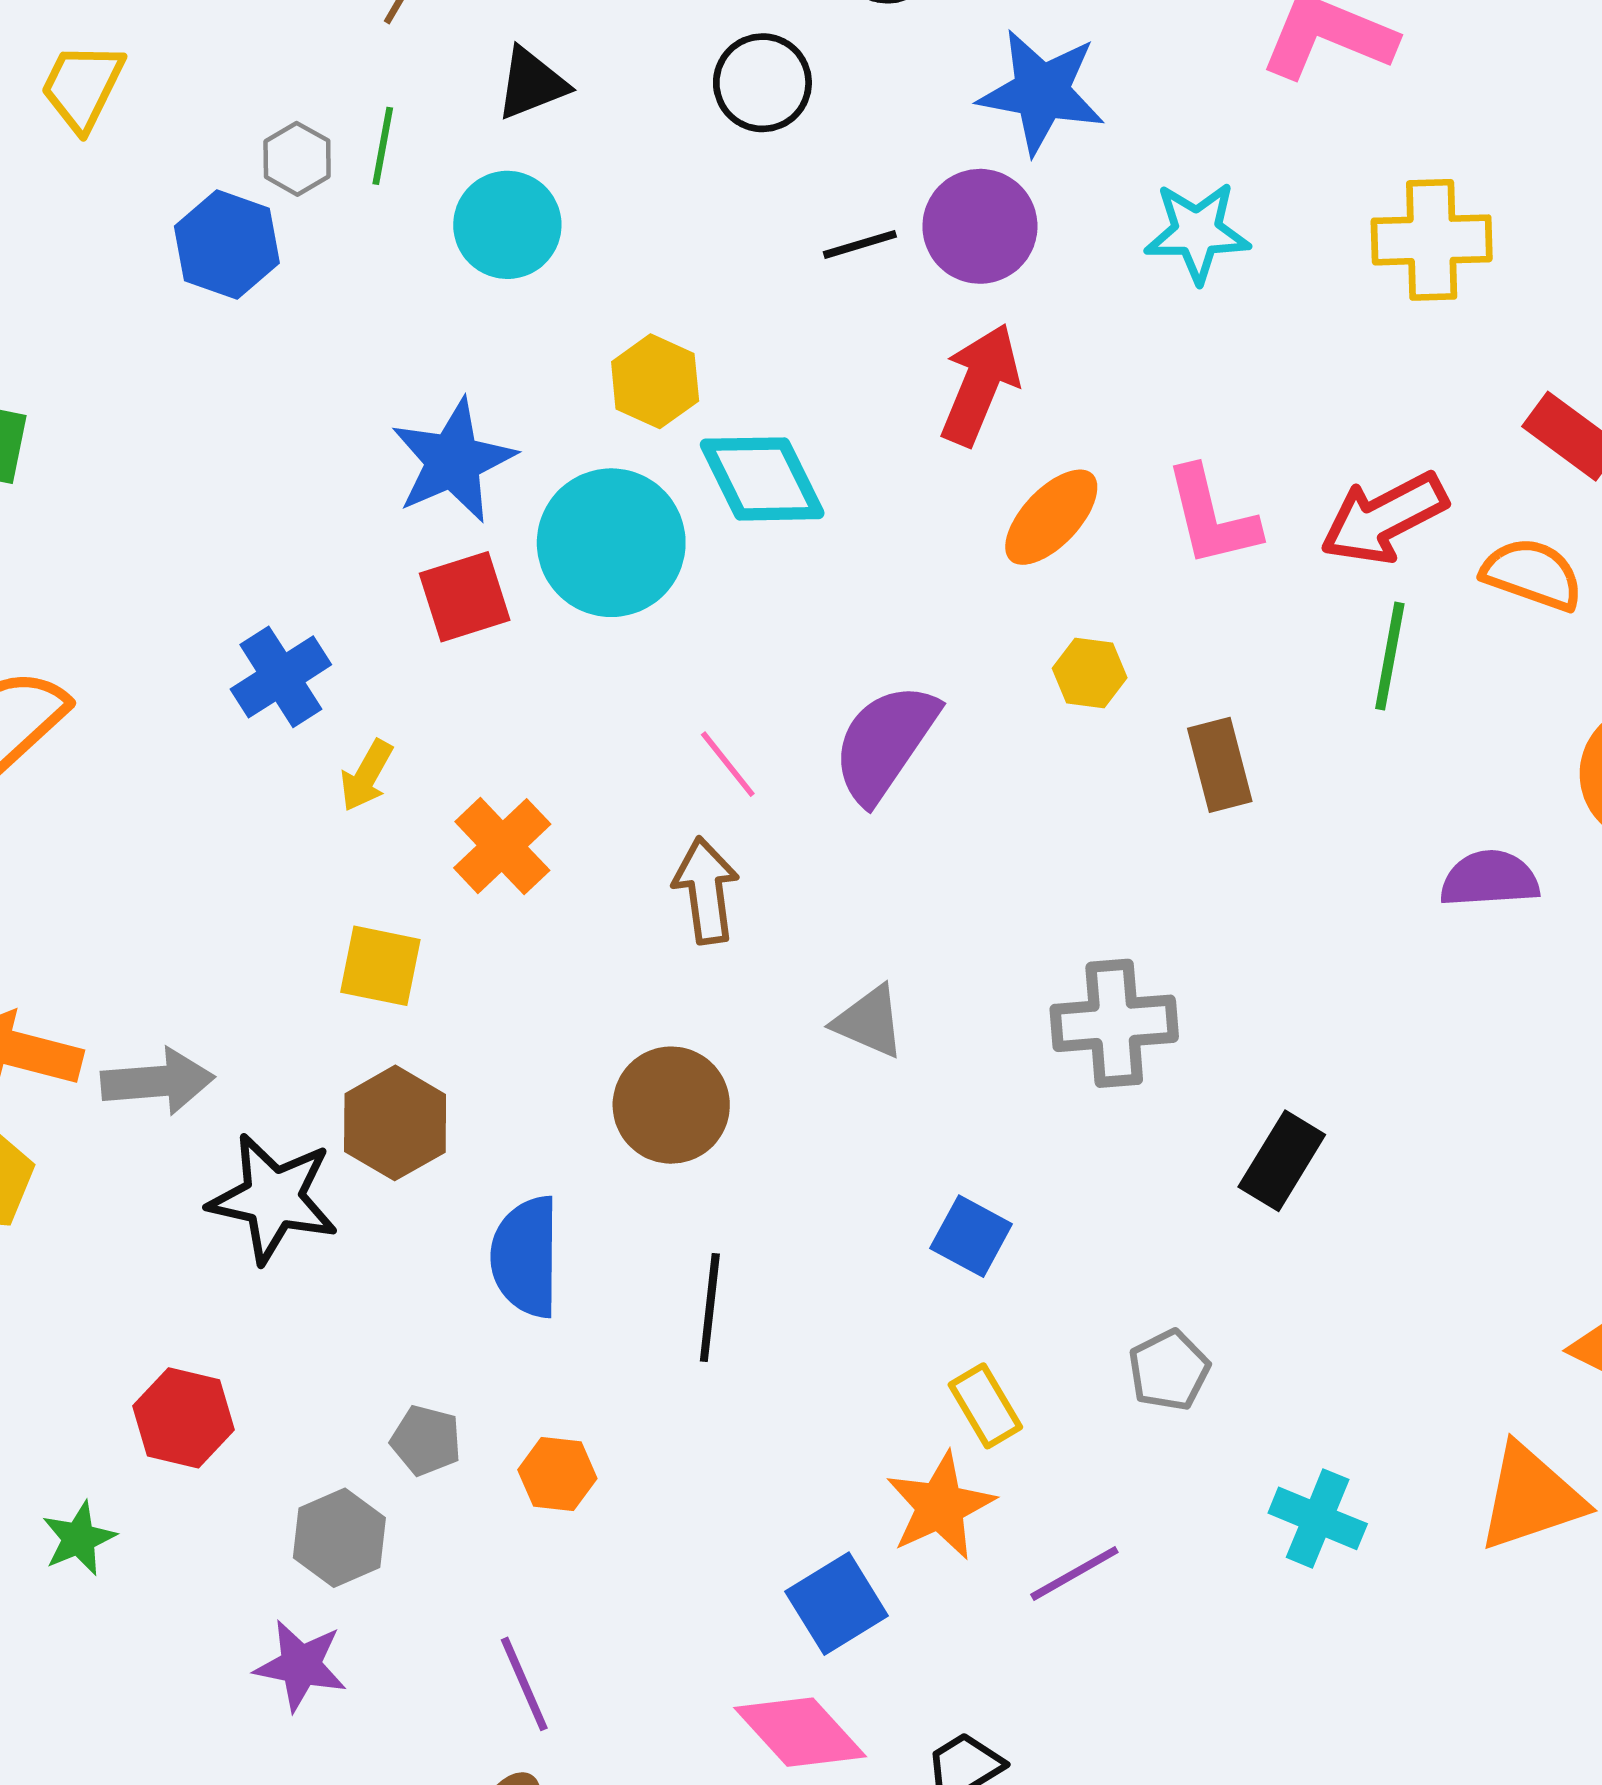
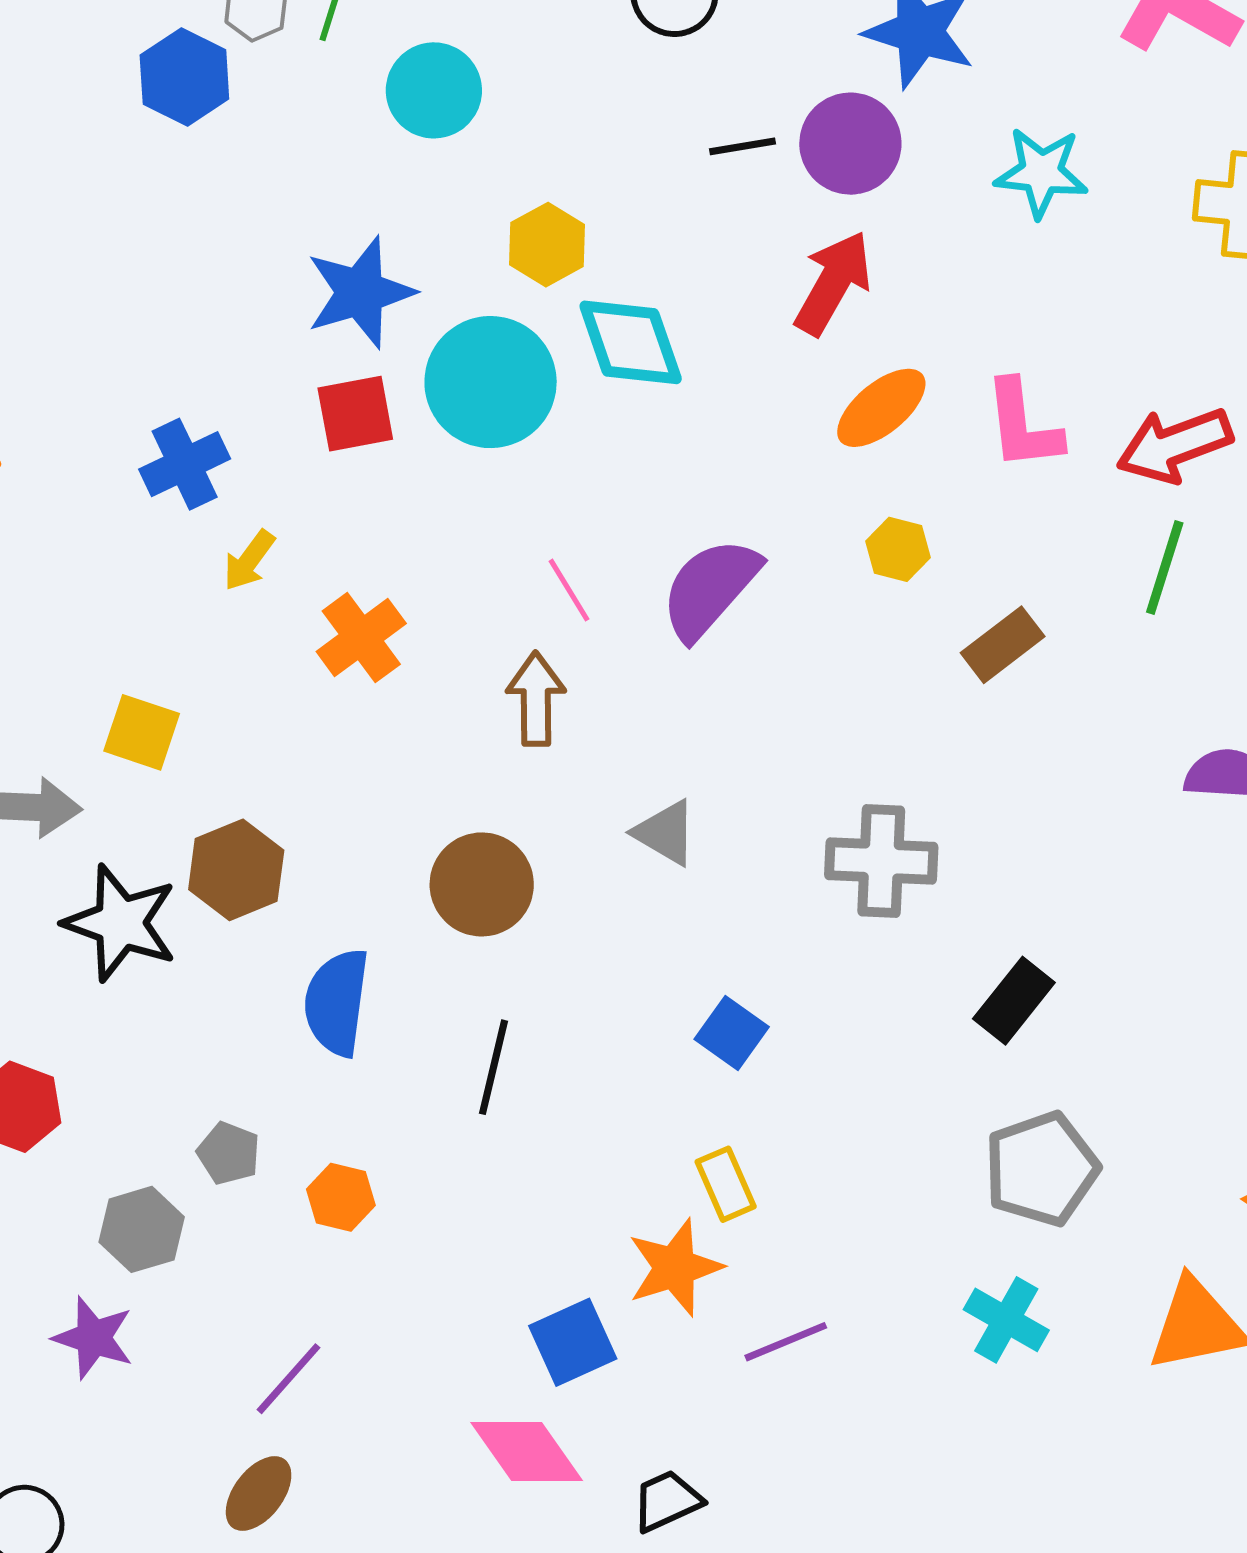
brown rectangle: (1220, 765) -> (1003, 645), turned 60
yellow square: (380, 966) -> (142, 732), moved
gray pentagon: (1169, 1370) -> (1041, 1169), moved, size x1.6
purple line: (524, 1684) -> (289, 1379), turned 58

